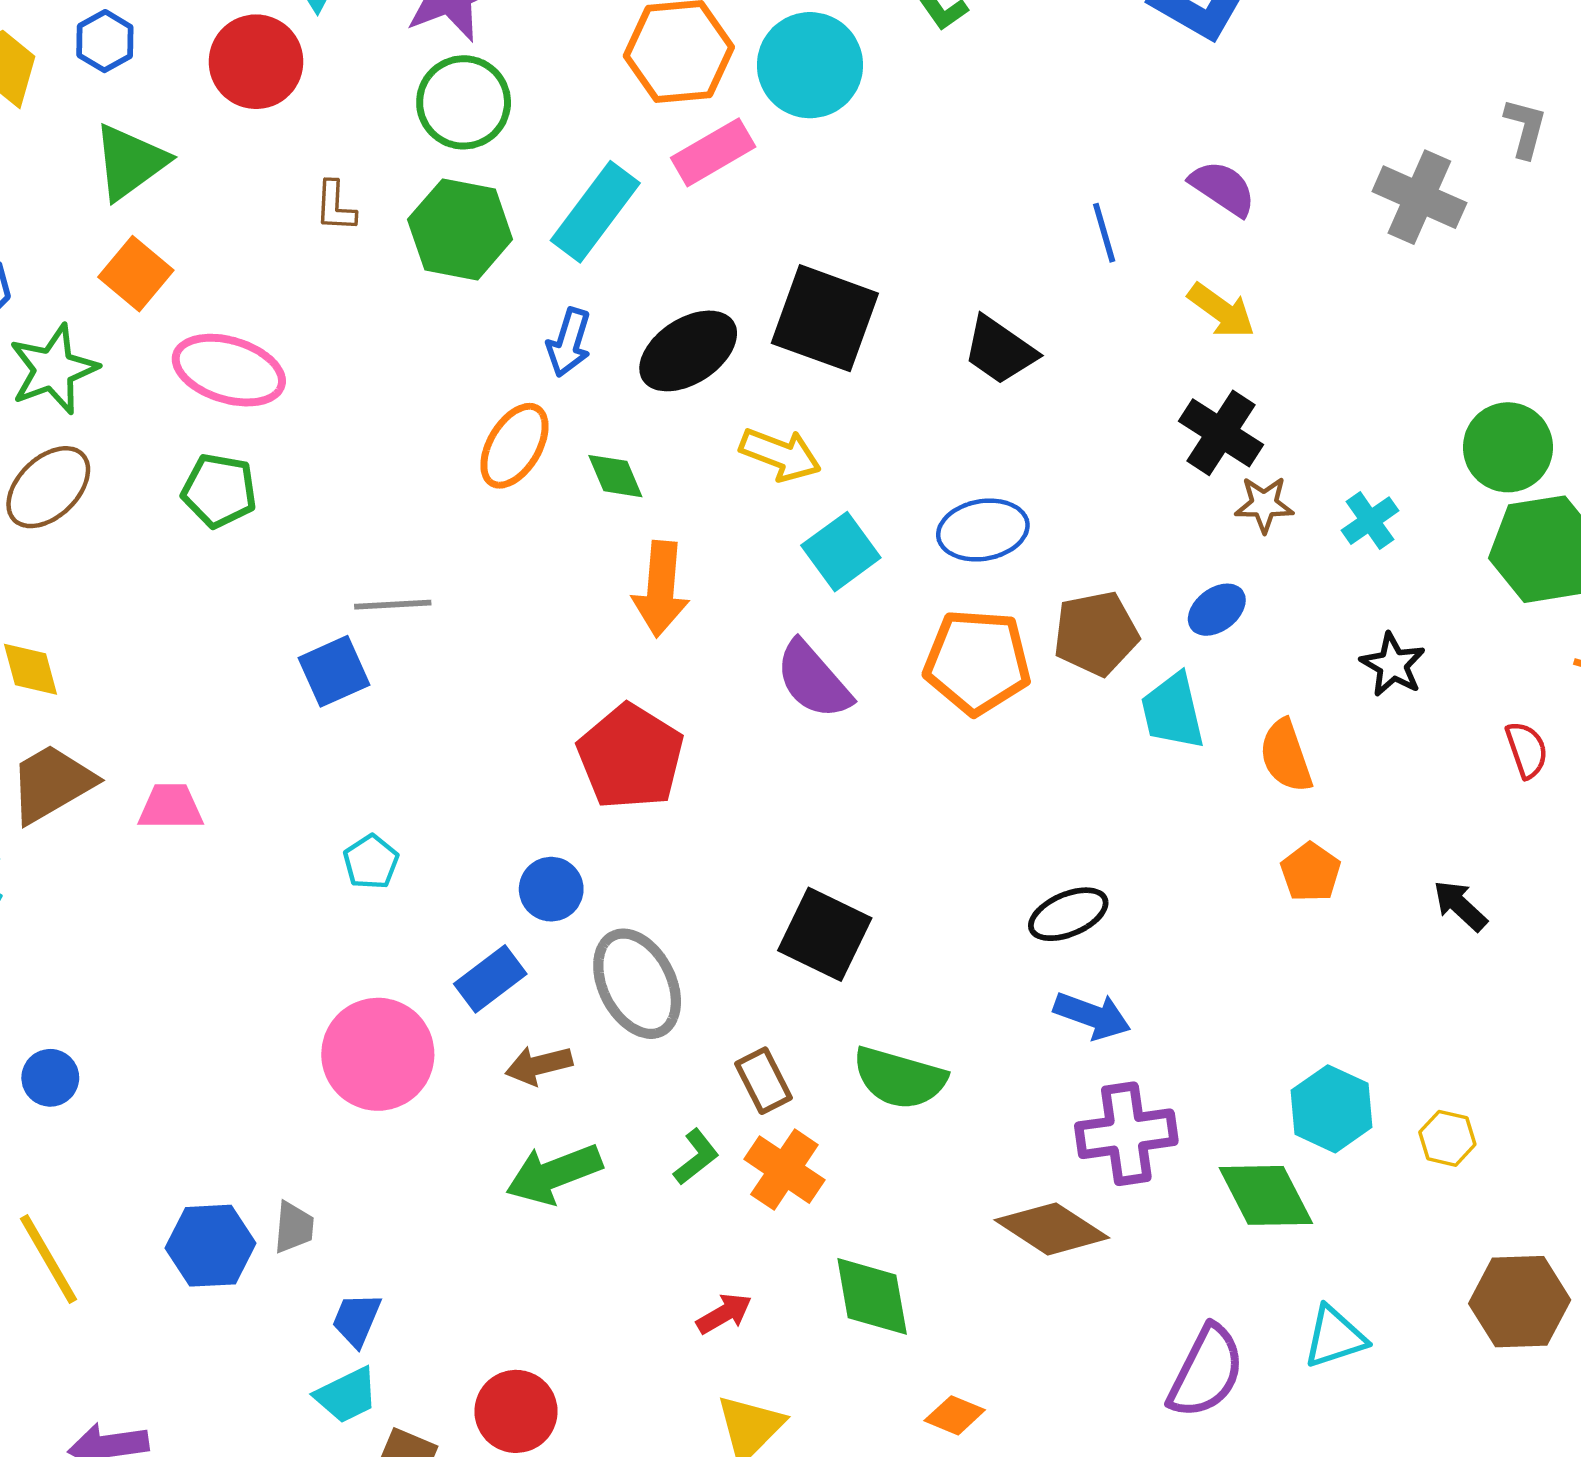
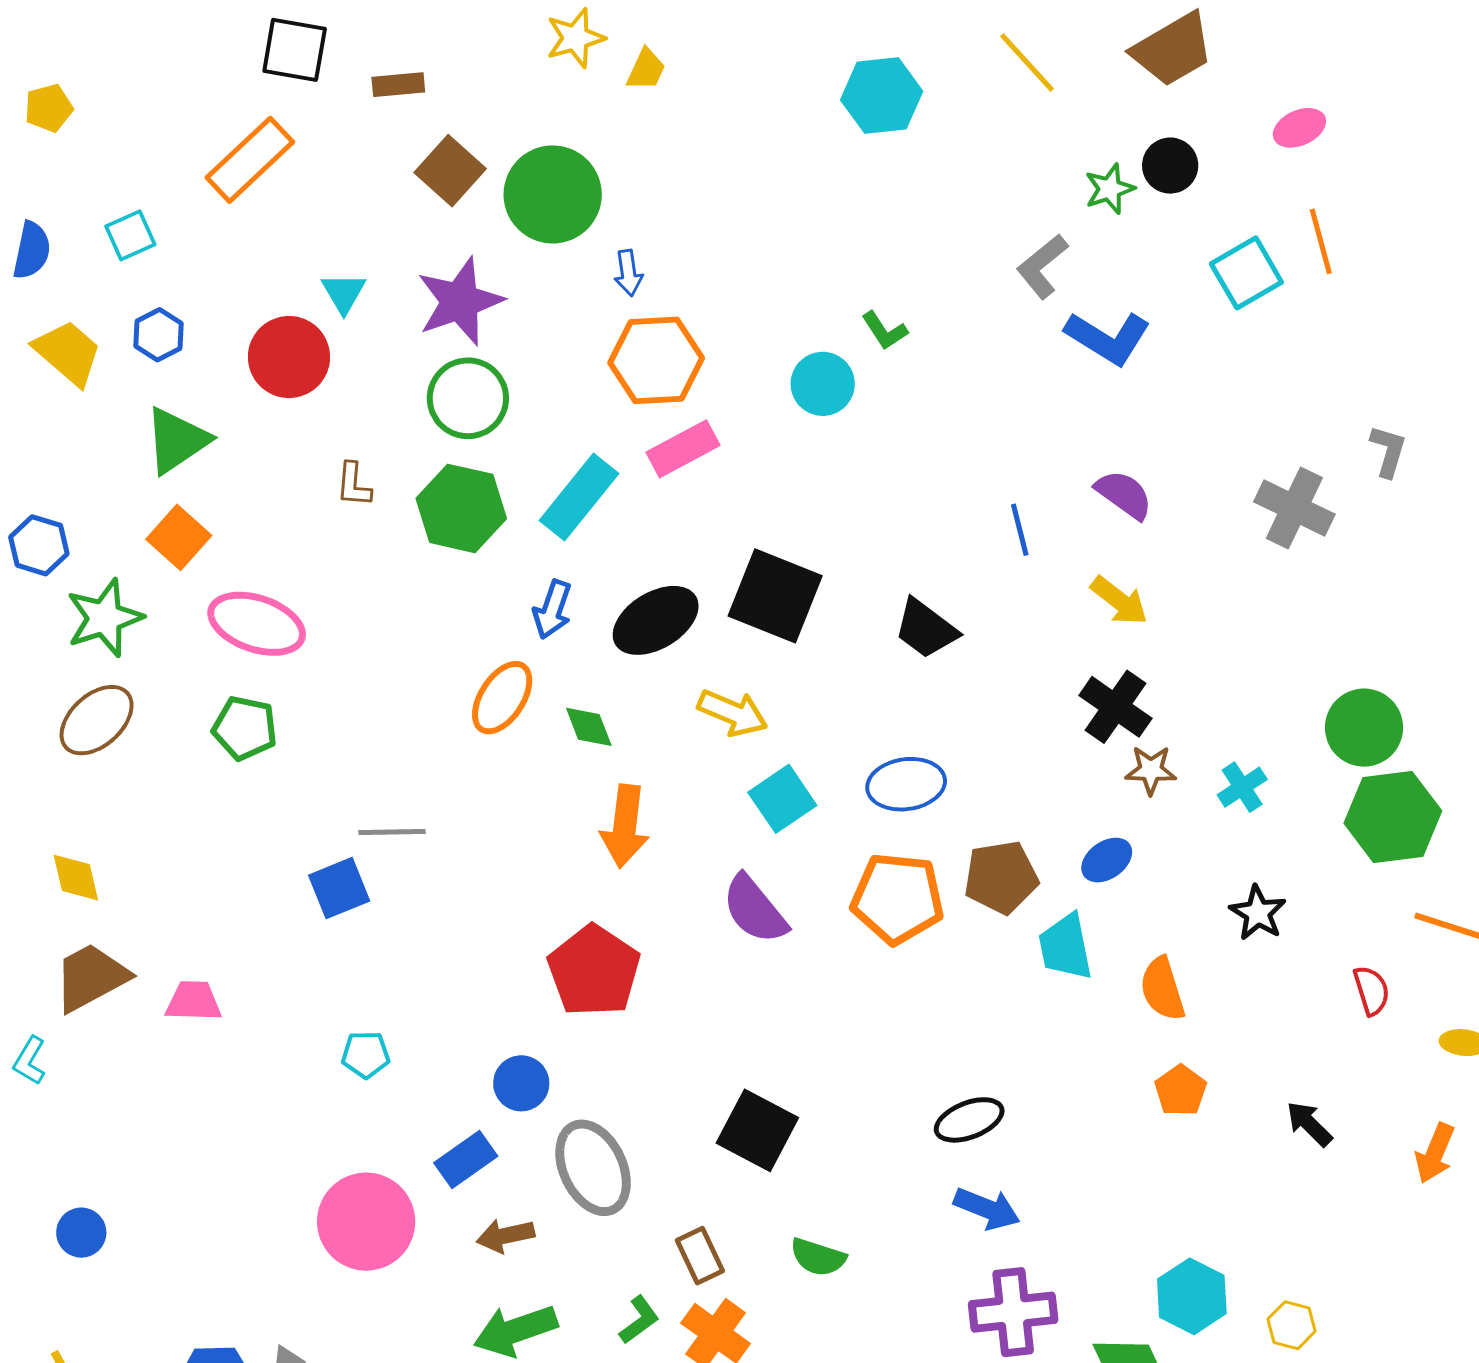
cyan circle: (810, 65) -> (823, 384), moved, size x0.7
cyan pentagon: (371, 862) -> (366, 1055), turned 30
green semicircle: (899, 1078) -> (818, 1257), size x0.7

